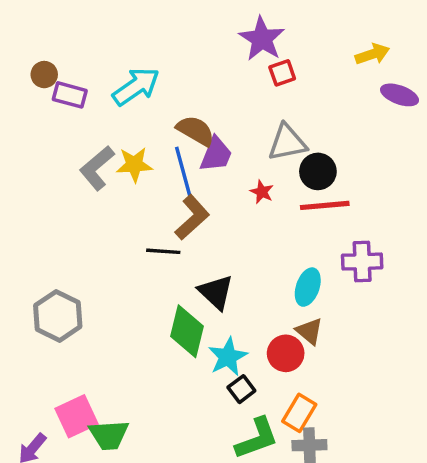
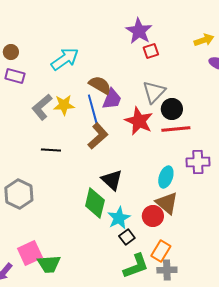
purple rectangle: (70, 95) -> (15, 76), moved
gray triangle: (287, 143) -> (154, 92), turned -35
red star: (262, 192) -> (139, 121), size x2.0
black line: (163, 251) -> (51, 150), moved
brown triangle: (309, 331) -> (167, 203), size x1.4

